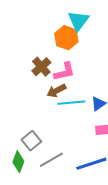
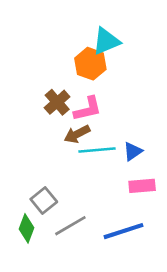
cyan triangle: (78, 21) -> (106, 41), turned 30

